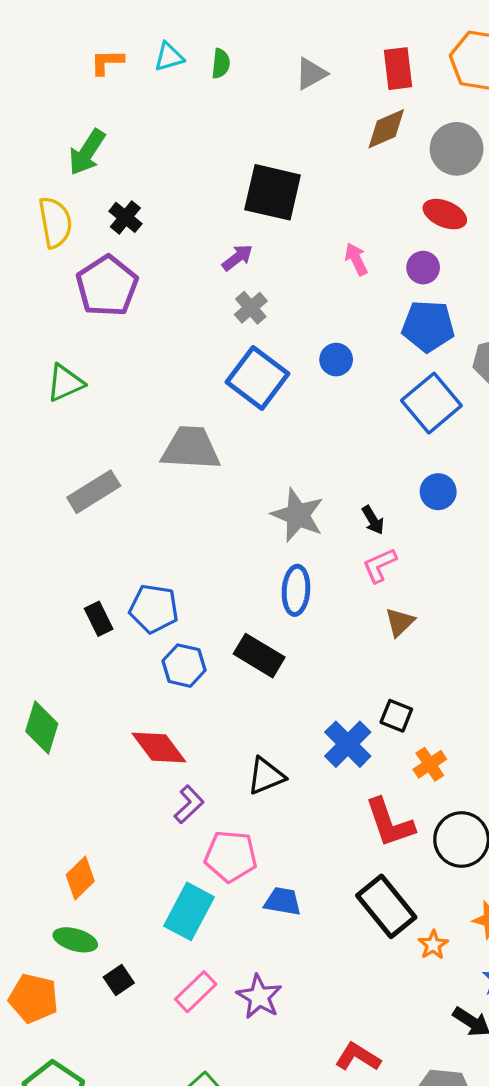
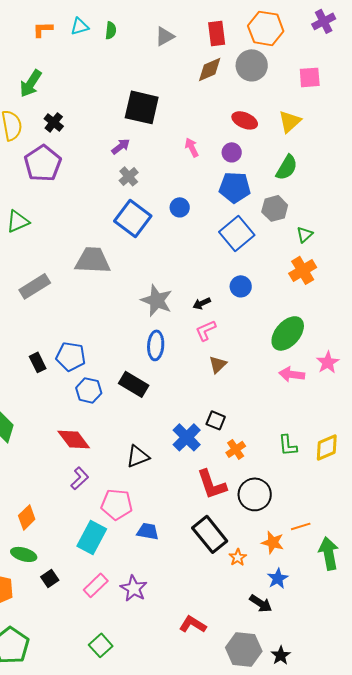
gray circle: (457, 149) -> (252, 65), moved
black arrow: (373, 520) -> (202, 303), turned 96
purple L-shape: (189, 804) -> (80, 478), moved

